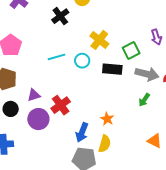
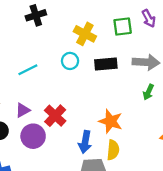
black cross: (60, 16) -> (36, 15), turned 30
green square: (131, 51) -> (123, 26), moved, turned 30
cyan line: (56, 57) -> (28, 70), moved
orange star: (107, 119) -> (111, 121), size x1.5

